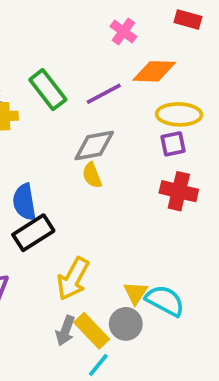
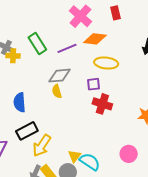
red rectangle: (188, 20) -> (115, 13), turned 56
pink cross: (123, 32) -> (80, 16), size x1.6
purple square: (173, 144) -> (93, 84), moved
black rectangle: (33, 233) -> (27, 131), moved

